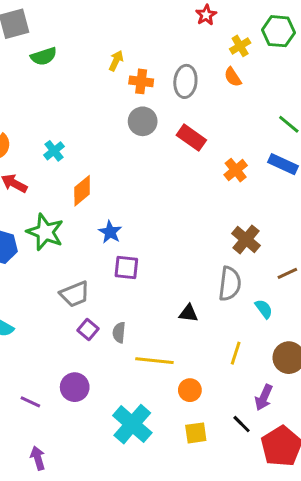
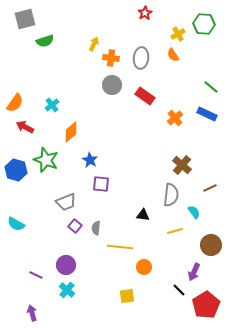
red star: (206, 15) -> (145, 13), moved
yellow line: (236, 353) -> (175, 231), moved, turned 56
cyan cross: (132, 424) -> (67, 290), moved, size x0.6
yellow square: (196, 433) -> (127, 296), moved
purple arrow: (38, 458) -> (32, 313), moved

